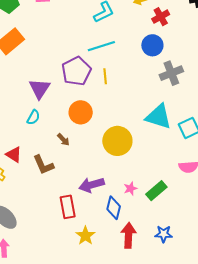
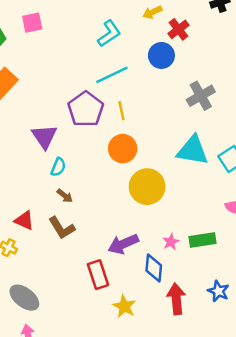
blue circle: (152, 45) -> (161, 55), moved
orange circle: (81, 112) -> (123, 149), moved
cyan semicircle: (33, 117) -> (58, 167), moved
brown arrow: (63, 140) -> (65, 196), moved
green rectangle: (156, 191) -> (202, 240), turned 40
blue star: (164, 234) -> (218, 291), turned 30

